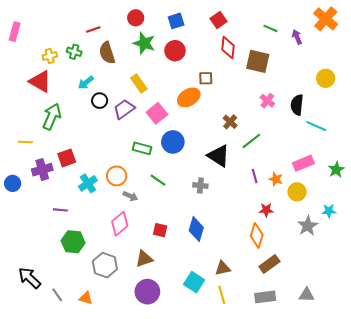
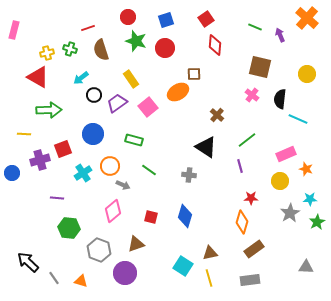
brown square: (258, 61) -> (260, 67), moved
green arrow: (52, 117) -> (49, 110), turned 65
green line: (251, 141) -> (247, 140), moved
blue circle: (173, 142) -> (93, 134), moved
green star: (336, 170) -> (317, 222), moved
orange star: (276, 179) -> (306, 169), moved
purple circle: (147, 292) -> (125, 273), moved
gray triangle: (307, 295) -> (306, 267), moved

